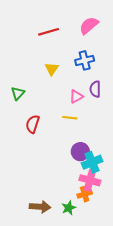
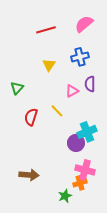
yellow line: (70, 118) -> (57, 111), moved, turned 40
cyan cross: (92, 162) -> (87, 132), moved
brown arrow: (40, 207) -> (29, 175), moved

